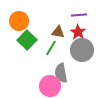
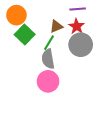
brown triangle: (58, 32) -> (56, 26), turned -32
gray semicircle: (61, 73) -> (48, 59), moved

